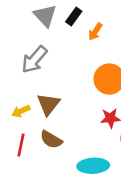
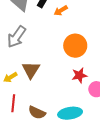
orange arrow: (95, 32) -> (61, 11), turned 32
brown semicircle: (51, 140) -> (37, 113), moved

